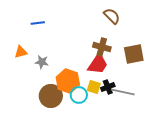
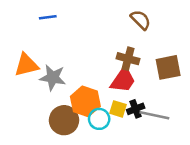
blue line: (38, 23) -> (48, 17), moved
orange triangle: (21, 52) -> (26, 65), size x1.5
gray star: (42, 62) -> (53, 78), size x1.5

